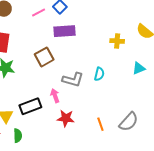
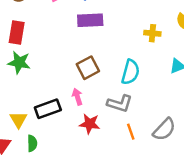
brown square: (44, 57) -> (88, 68), moved
cyan semicircle: (99, 74) -> (130, 72), size x1.5
gray L-shape: (73, 80) -> (120, 103), moved

